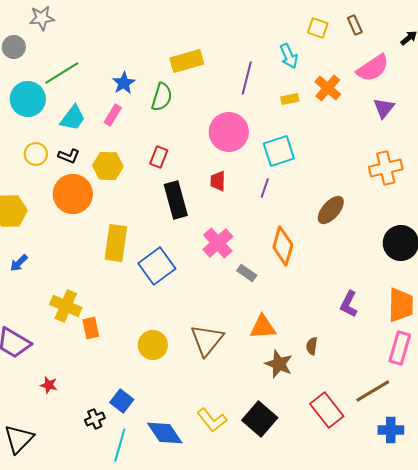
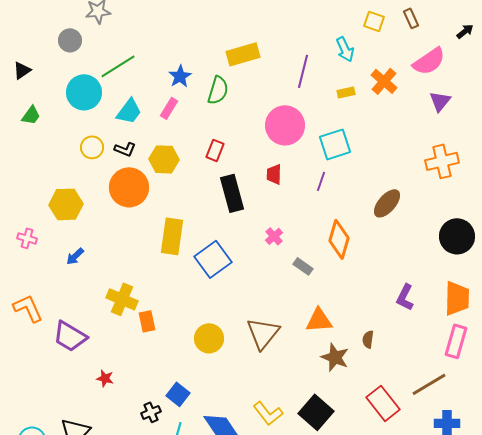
pink cross: (218, 243) -> (274, 236), size x0.6

